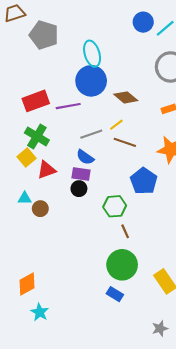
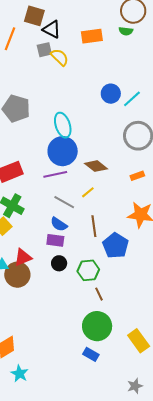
purple line: (68, 106) -> (55, 174), moved
gray line: (91, 134) -> (64, 202), turned 50
brown line: (125, 142) -> (94, 226), moved, turned 65
red triangle: (46, 170) -> (23, 257), moved
black circle: (79, 189) -> (59, 263), moved
brown circle: (40, 209) -> (17, 275), size x1.6

